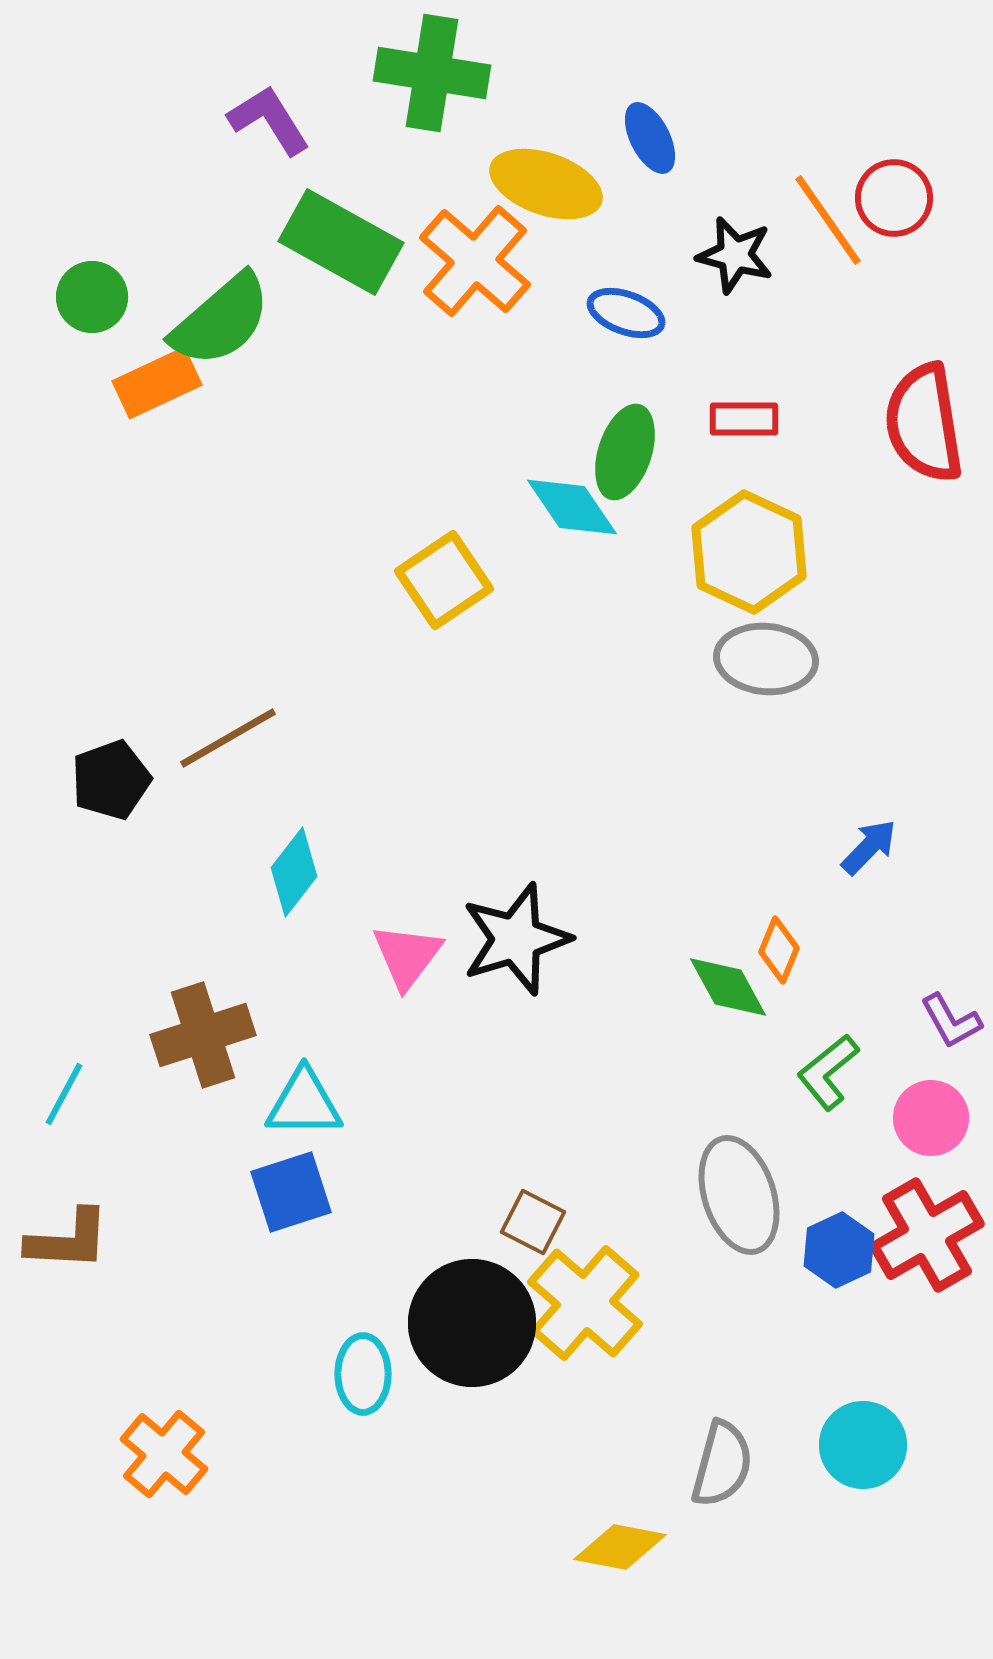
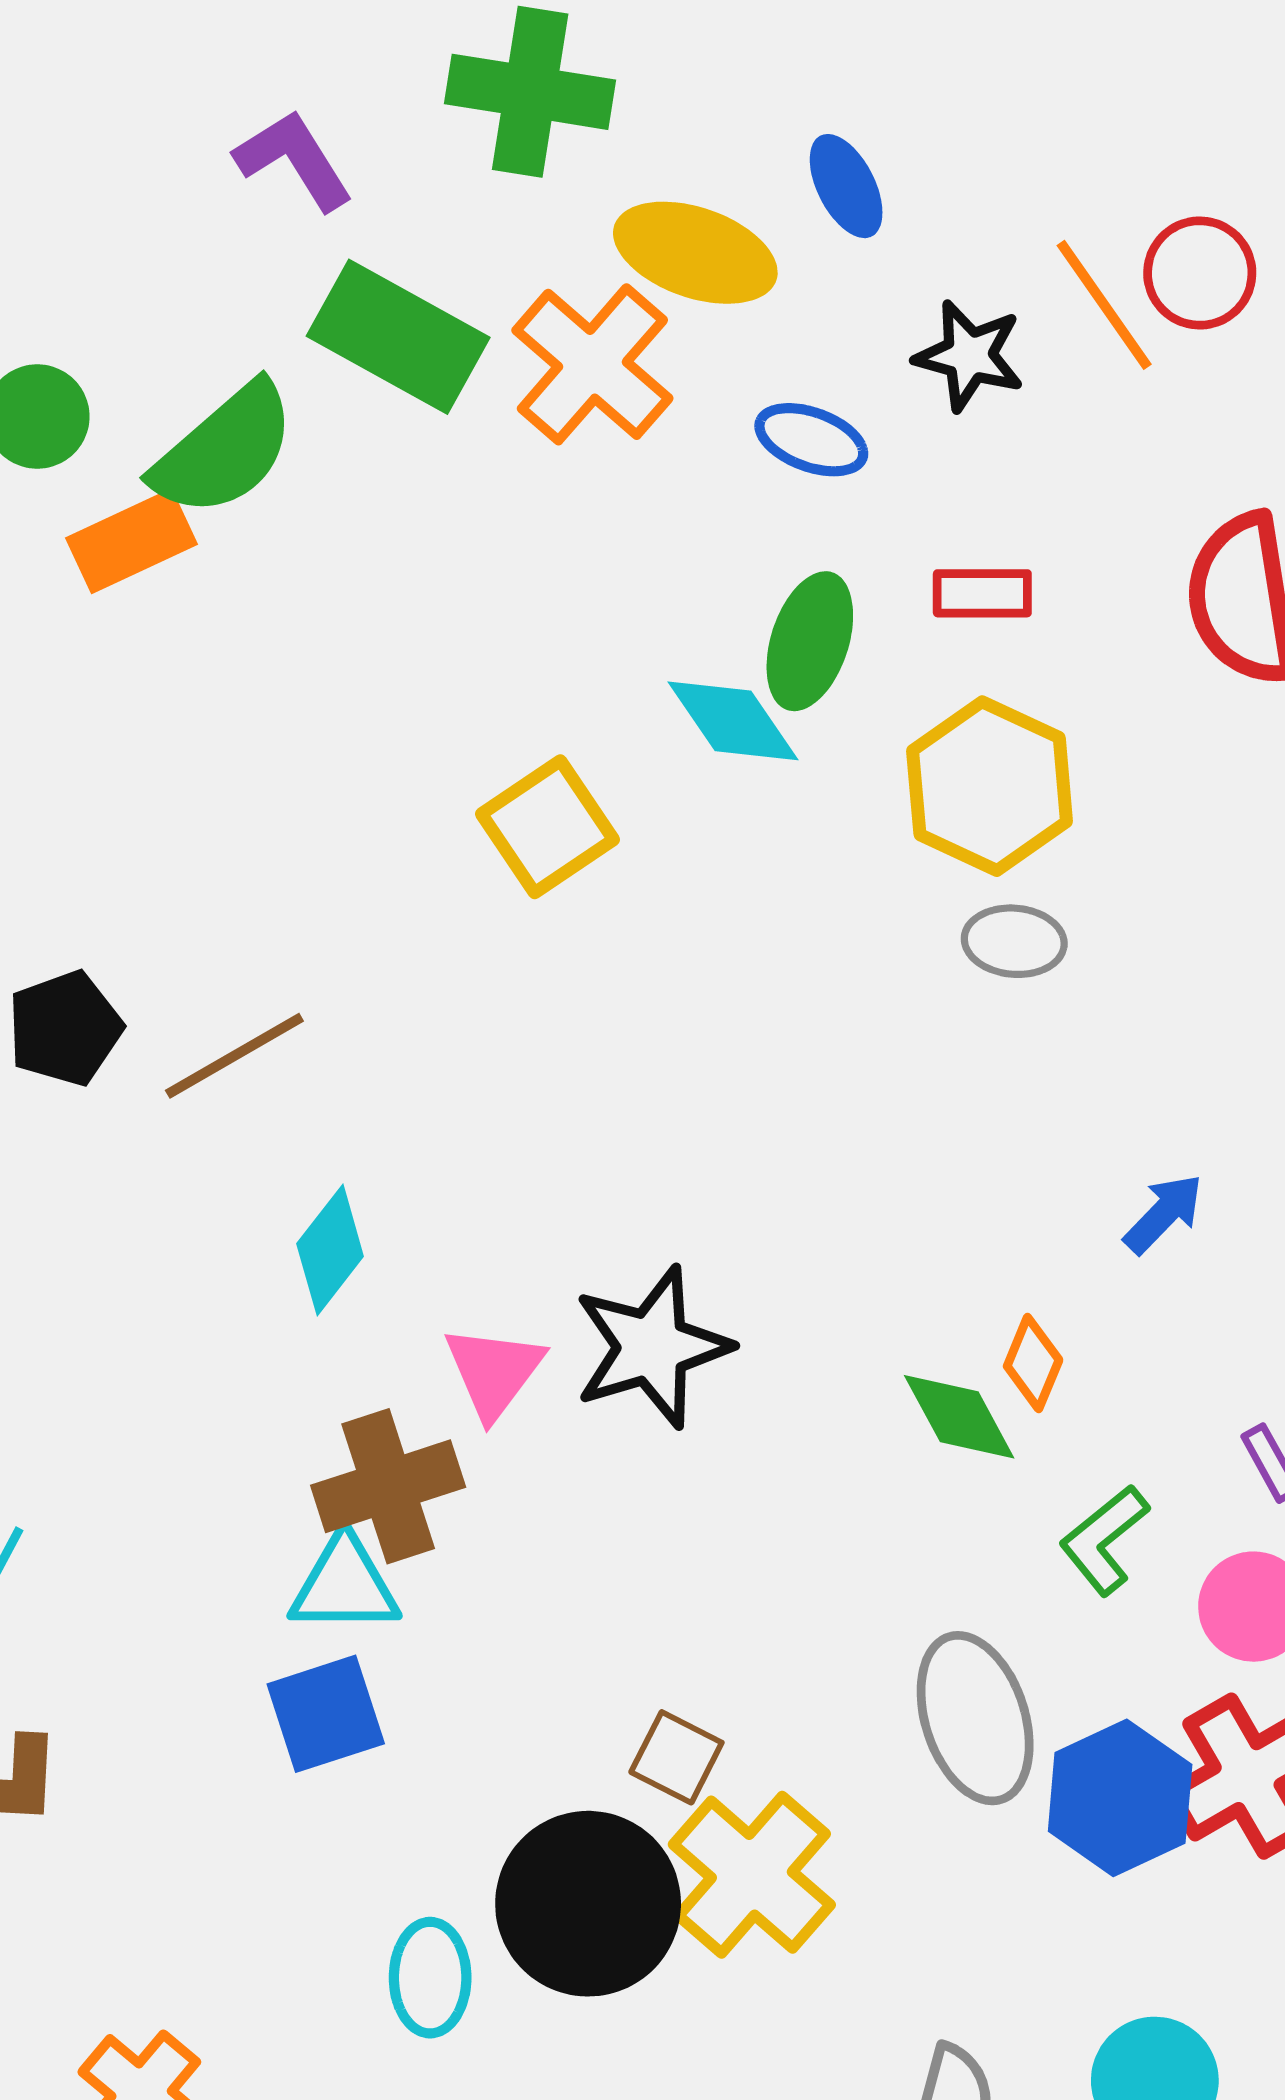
gray ellipse: (766, 659) -> (1014, 941), size x0.7
black pentagon: (111, 780) -> (65, 1028), moved
brown cross: (203, 1035) -> (388, 1486), moved
blue hexagon: (839, 1250) -> (1120, 1798), size x1.4

